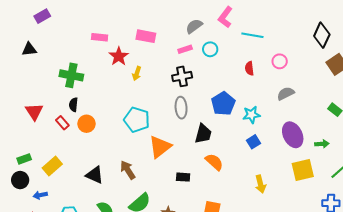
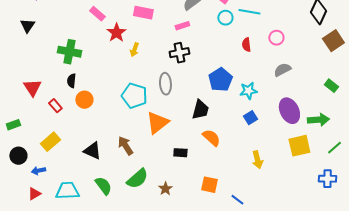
pink rectangle: (100, 37) -> (97, 14), turned 35
black triangle: (29, 49) -> (27, 26), turned -49
cyan circle: (210, 49) -> (225, 18), moved
gray ellipse: (181, 108) -> (165, 84), moved
red rectangle: (62, 123) -> (55, 106), moved
green arrow: (322, 144) -> (318, 120), size x1.5
green rectangle: (24, 159) -> (13, 125), moved

